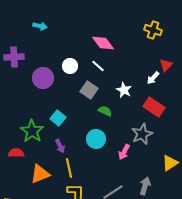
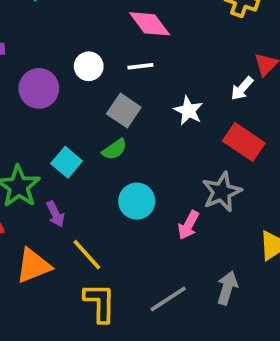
white line: (98, 66) -> (140, 66), turned -48
green semicircle: (105, 111) -> (115, 149), moved, turned 120
purple arrow: (60, 146) -> (55, 214), moved
yellow line: (69, 168) -> (87, 255), turned -30

